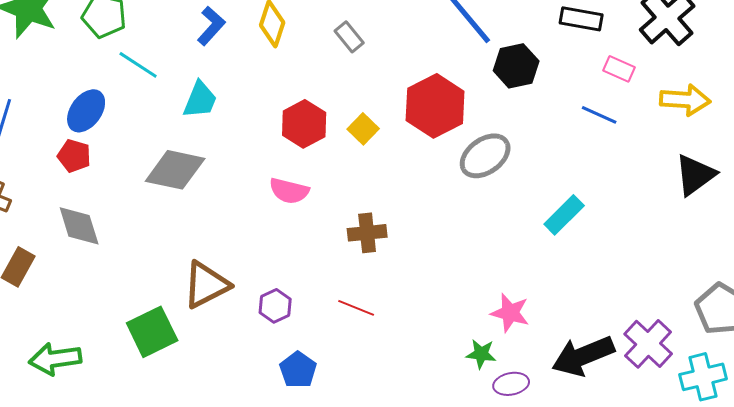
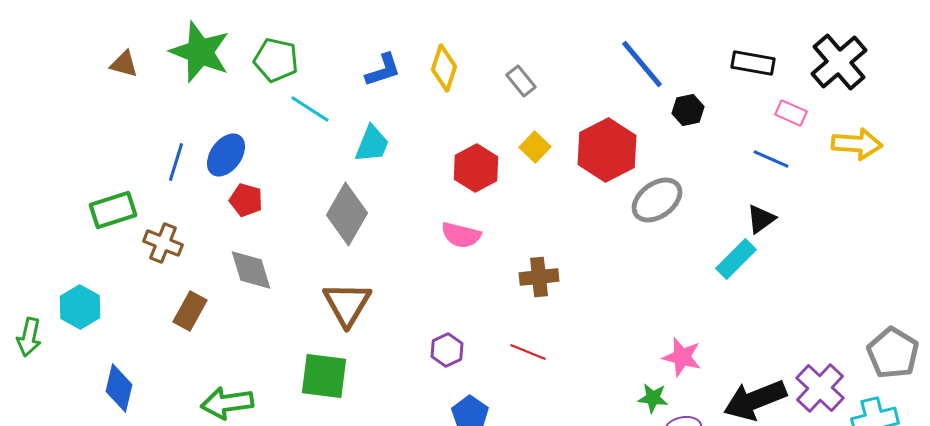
blue L-shape: (211, 26) -> (383, 70), turned 30
black hexagon: (516, 66) -> (688, 110), size x0.7
blue ellipse: (86, 111) -> (226, 155), moved
yellow square: (363, 129) -> (535, 147), moved
gray diamond: (175, 170) -> (347, 214), turned -72
black triangle: (695, 175) -> (761, 219), moved, size x0.7
brown triangle: (206, 285) -> (347, 304), moved, turned -32
green square: (152, 332) -> (324, 376), turned 33

